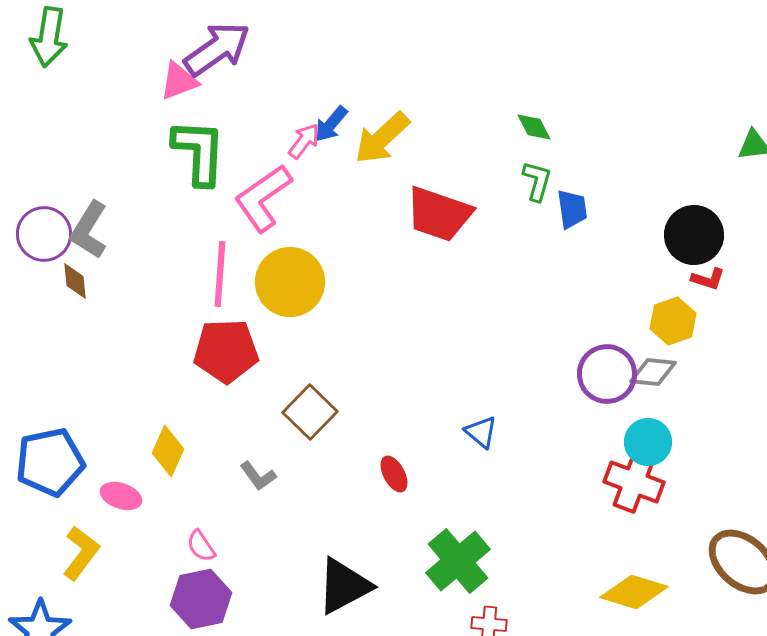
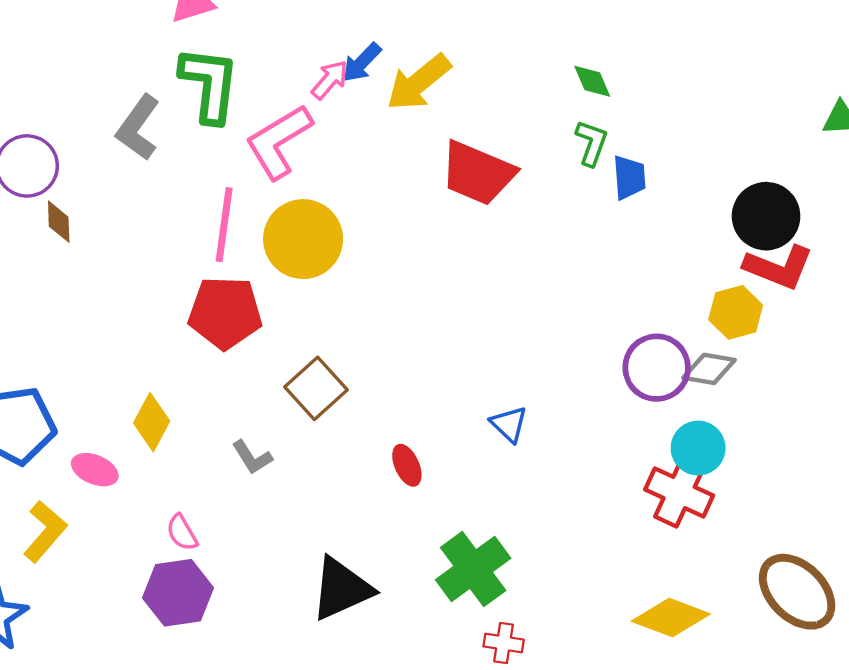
gray L-shape: (89, 230) -> (138, 128), moved
red L-shape: (708, 279) -> (779, 267), size x1.8

